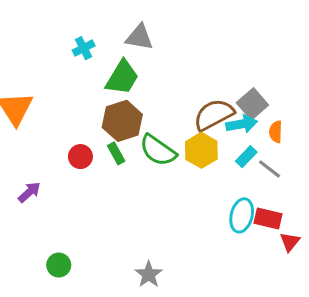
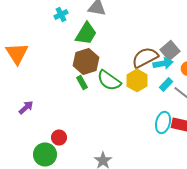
red circle: (80, 157) -> (59, 137), moved
green circle: (59, 265) -> (45, 154), size x1.5

